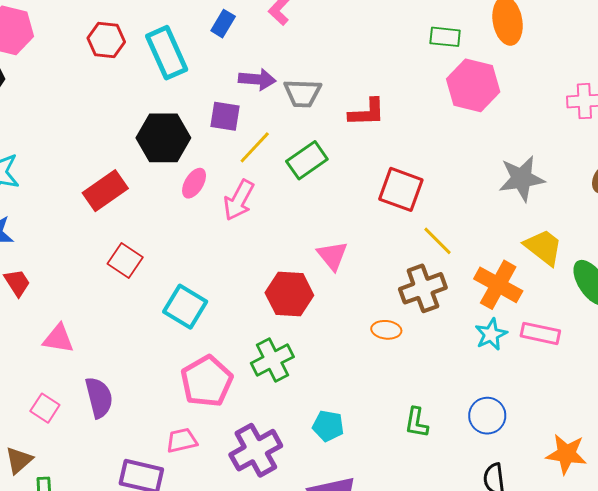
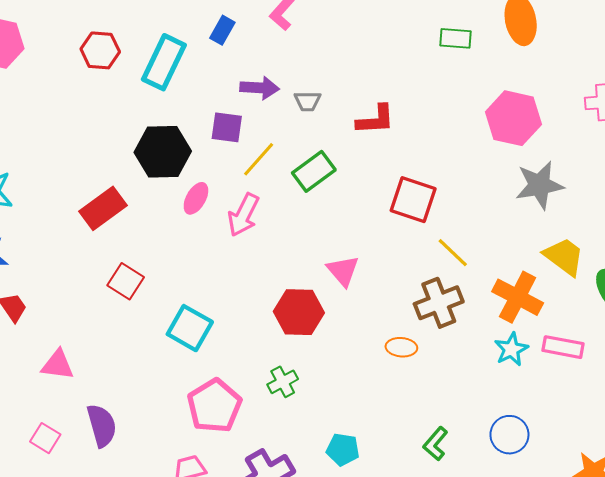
cyan rectangle: (167, 53) -> (164, 62), turned 51
pink hexagon: (473, 85) -> (513, 118), moved
gray trapezoid: (303, 93) -> (308, 101), size x0.7
green cross: (272, 360) -> (283, 382), size x0.7
green L-shape: (417, 423) -> (435, 444), turned 32

